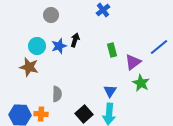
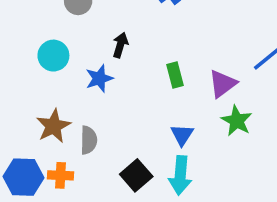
blue star: (59, 46) -> (99, 78), moved
green rectangle: (112, 50) -> (175, 75), moved
brown star: (29, 67) -> (53, 126), moved, turned 30

